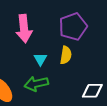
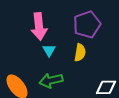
cyan triangle: (40, 59) -> (49, 50), moved

